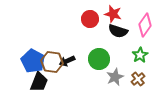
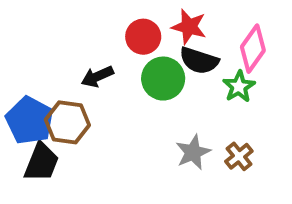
green star: (140, 55) -> (239, 87), moved
green circle: (99, 59) -> (163, 79), moved
black arrow: (67, 61) -> (97, 77), moved

